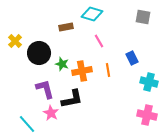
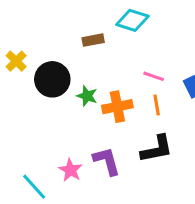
pink line: (99, 41) -> (154, 76), moved, turned -40
purple L-shape: (45, 89) -> (107, 161), moved
black L-shape: (72, 99) -> (157, 149), moved

